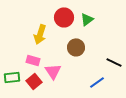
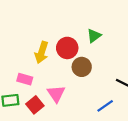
red circle: (64, 17) -> (67, 48), moved
pink rectangle: (33, 60) -> (25, 79), moved

